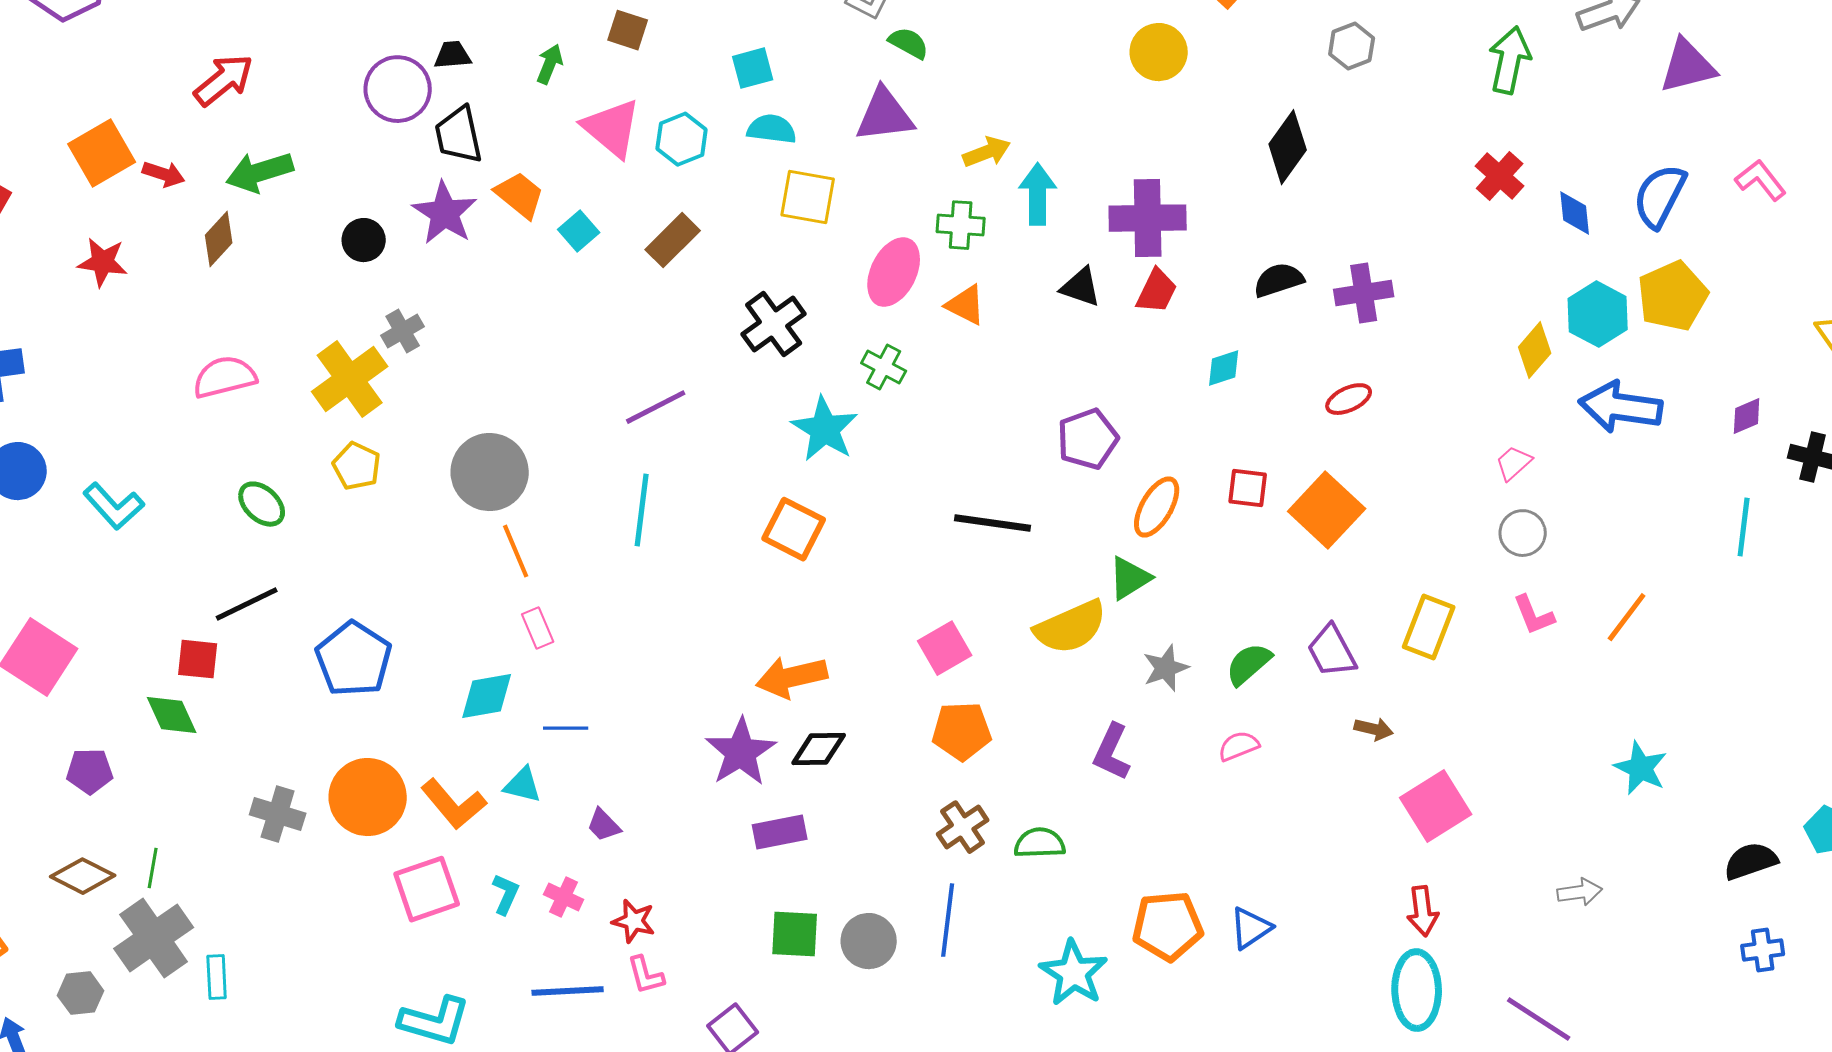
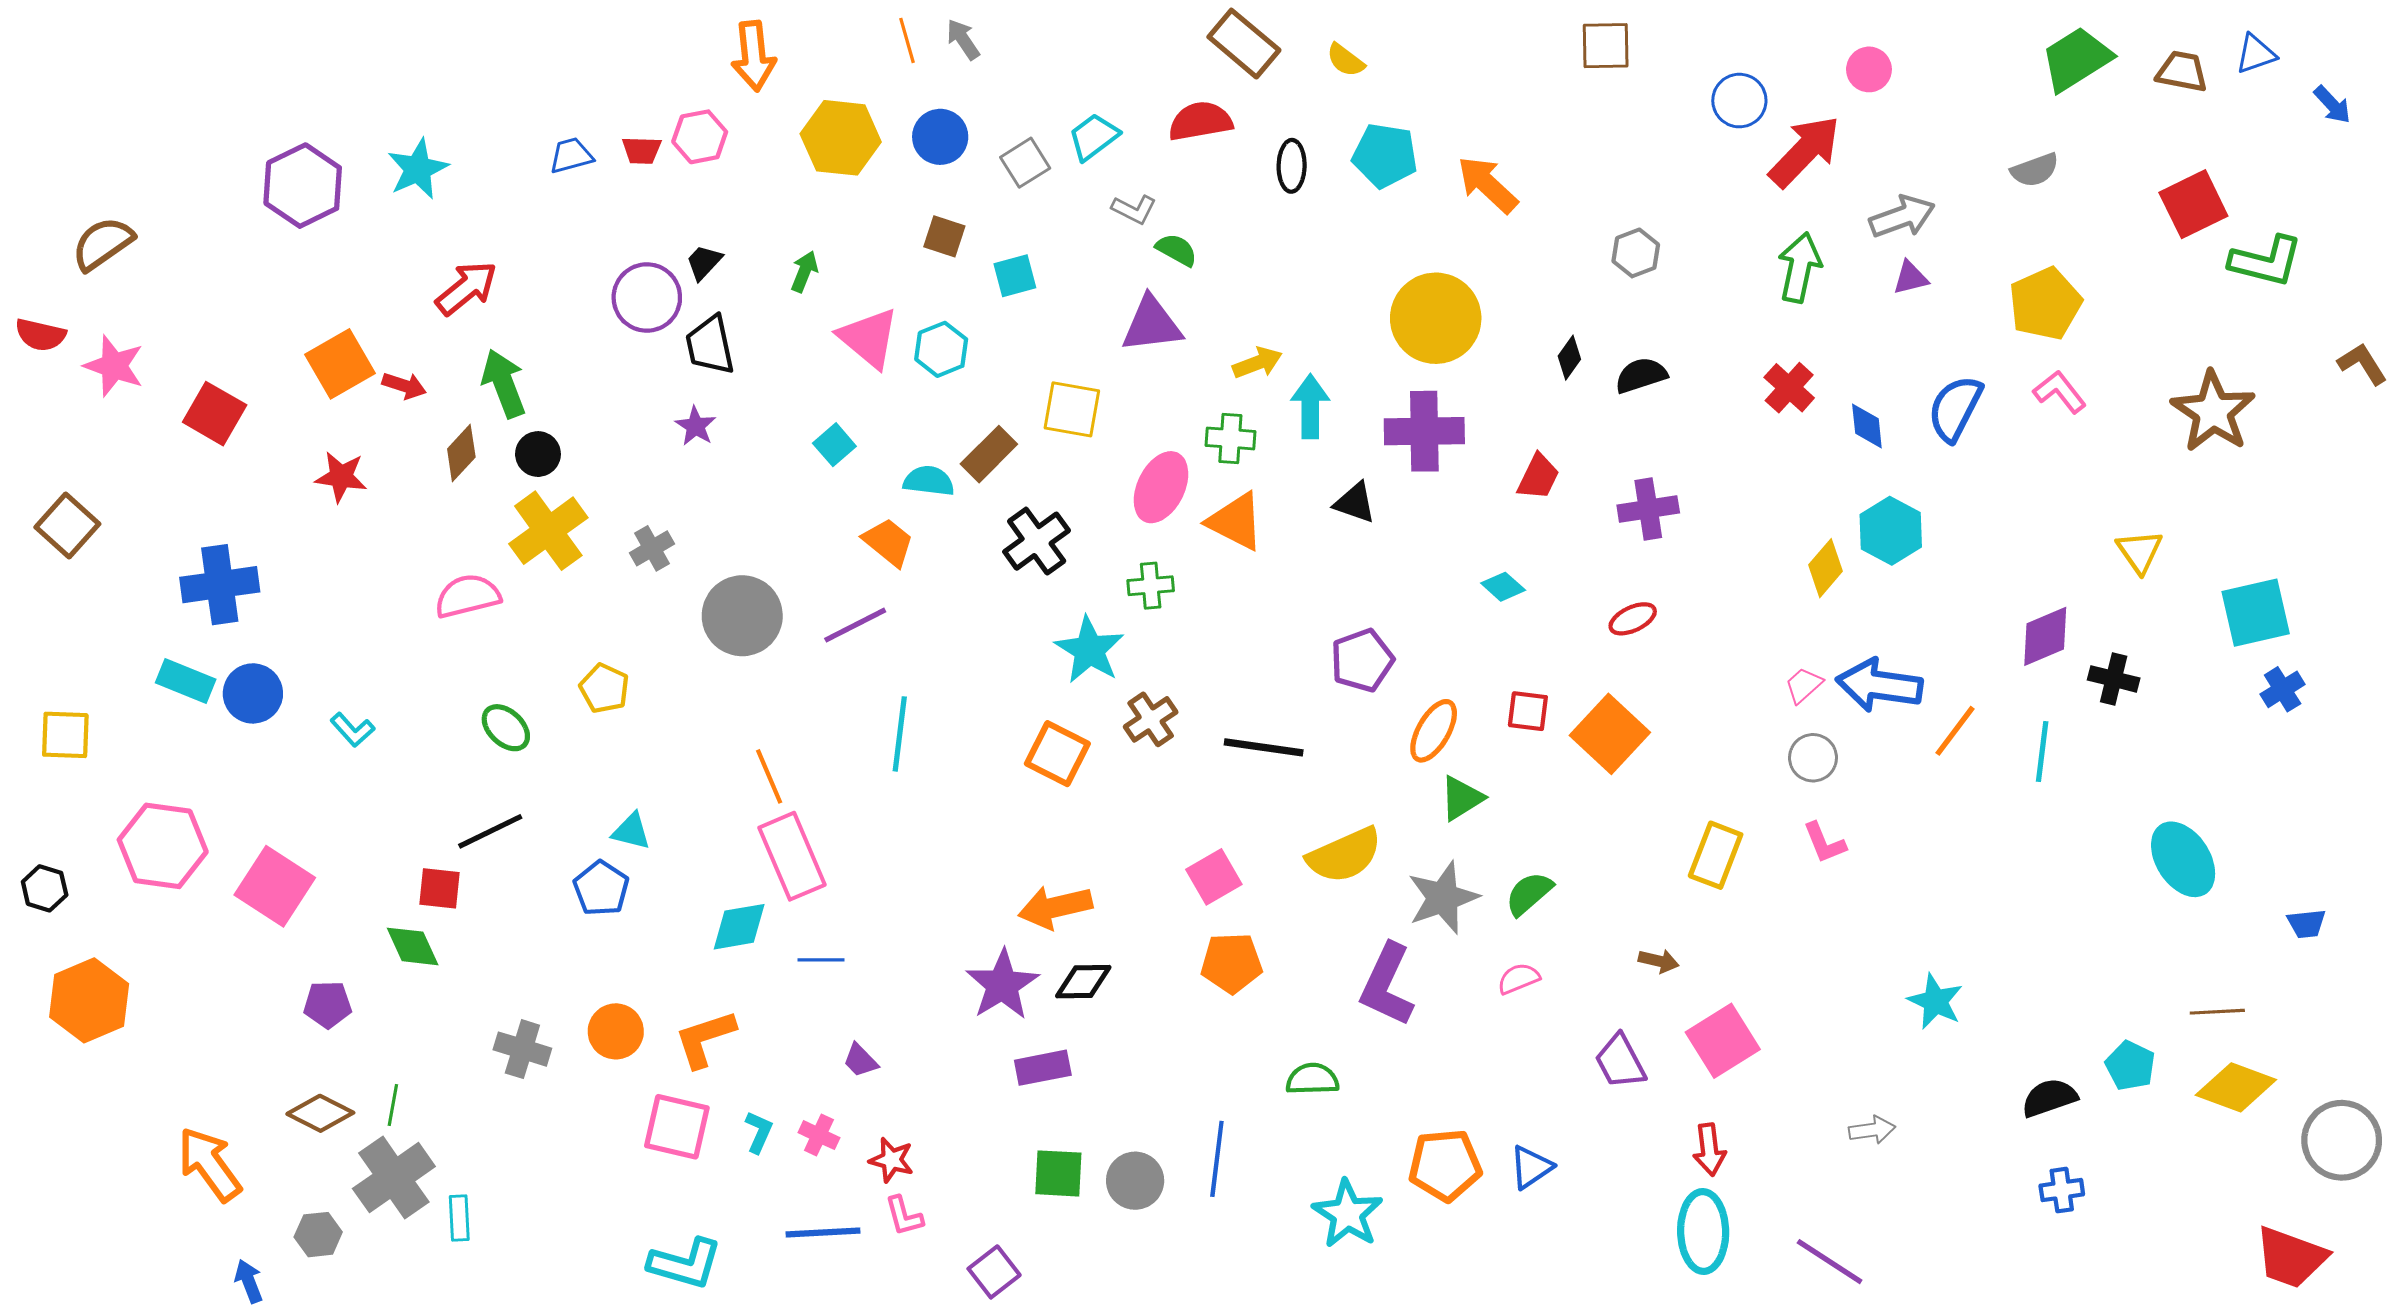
brown square: (628, 30) -> (944, 236), moved
yellow circle: (1159, 52) -> (1436, 318), moved, size x1.5
black trapezoid: (453, 55) -> (704, 262), turned -42
purple triangle: (1688, 66) -> (1910, 278), moved, size x0.6
cyan semicircle: (772, 129) -> (929, 481), moved
black diamond: (1288, 147) -> (1569, 358), size x0.6
green arrow: (260, 172) -> (504, 384), turned 86
orange trapezoid: (520, 195) -> (888, 542), moved
purple star: (445, 213) -> (696, 426), size x0.6
black circle: (364, 240) -> (538, 454), moved
brown rectangle: (673, 240) -> (989, 454), moved
black semicircle: (1279, 280) -> (1641, 375), moved
red trapezoid: (1157, 291) -> (1538, 477), moved
yellow pentagon: (1673, 296) -> (2045, 304), moved
orange triangle: (966, 305) -> (1236, 521), size x1.4
green cross: (884, 367) -> (1151, 586), turned -33
cyan diamond: (1224, 368) -> (1503, 587), turned 60
yellow cross: (350, 379) -> (548, 531), moved
purple line: (656, 407) -> (855, 625), moved
blue arrow: (1621, 407) -> (1879, 685), moved
purple diamond: (1747, 416) -> (2045, 636), size x1.6
gray circle: (490, 472) -> (742, 616), moved
cyan L-shape: (114, 506) -> (352, 730), size x0.7
green triangle: (1130, 578) -> (1462, 798), moved
orange line: (1627, 617) -> (1955, 731), moved
pink rectangle: (538, 628) -> (792, 856), size x2.0
purple trapezoid: (1332, 651) -> (1620, 1061), moved
blue pentagon: (354, 659) -> (601, 888), size x0.7
gray star: (1166, 668) -> (1443, 898), size x1.5
purple L-shape: (1112, 752) -> (1387, 985), size x1.4
cyan triangle: (523, 785) -> (631, 831), moved
orange circle: (368, 797) -> (616, 1031), size x0.7
orange L-shape: (454, 804) -> (705, 1039), turned 112
brown cross: (963, 827) -> (1151, 719), moved
pink square: (427, 889) -> (677, 1127), turned 32

